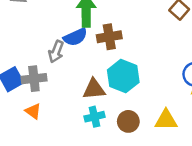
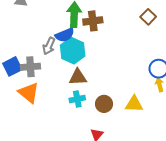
brown cross: (109, 37) -> (93, 21), moved
cyan hexagon: (123, 76) -> (73, 51), moved
orange triangle: (33, 111) -> (29, 93), size x1.6

